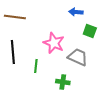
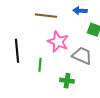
brown line: (15, 17) -> (46, 16), moved

